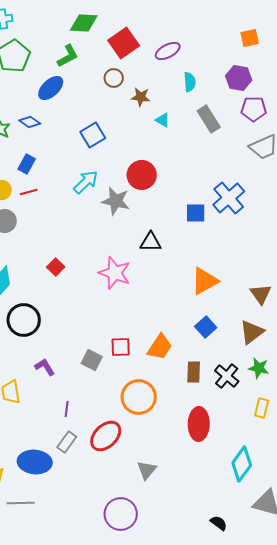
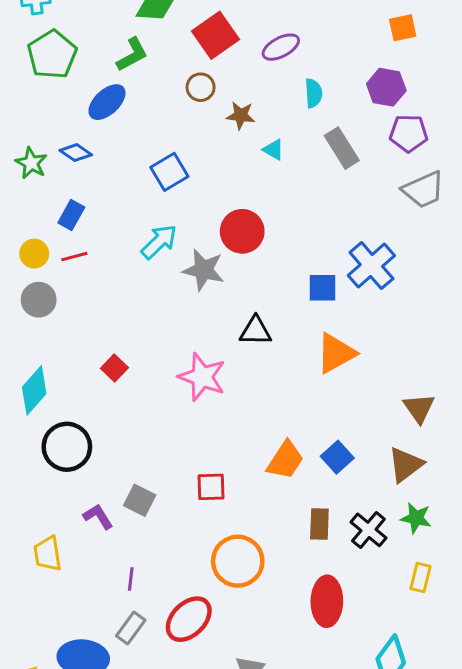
orange triangle: (205, 281) -> (336, 353), moved
orange trapezoid: (160, 347) -> (285, 460), moved
gray square: (92, 360) -> (140, 500), moved

